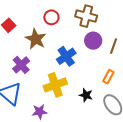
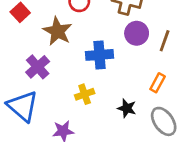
blue cross: (66, 56) -> (100, 55), turned 30
yellow cross: (55, 85) -> (85, 94), size x0.6

